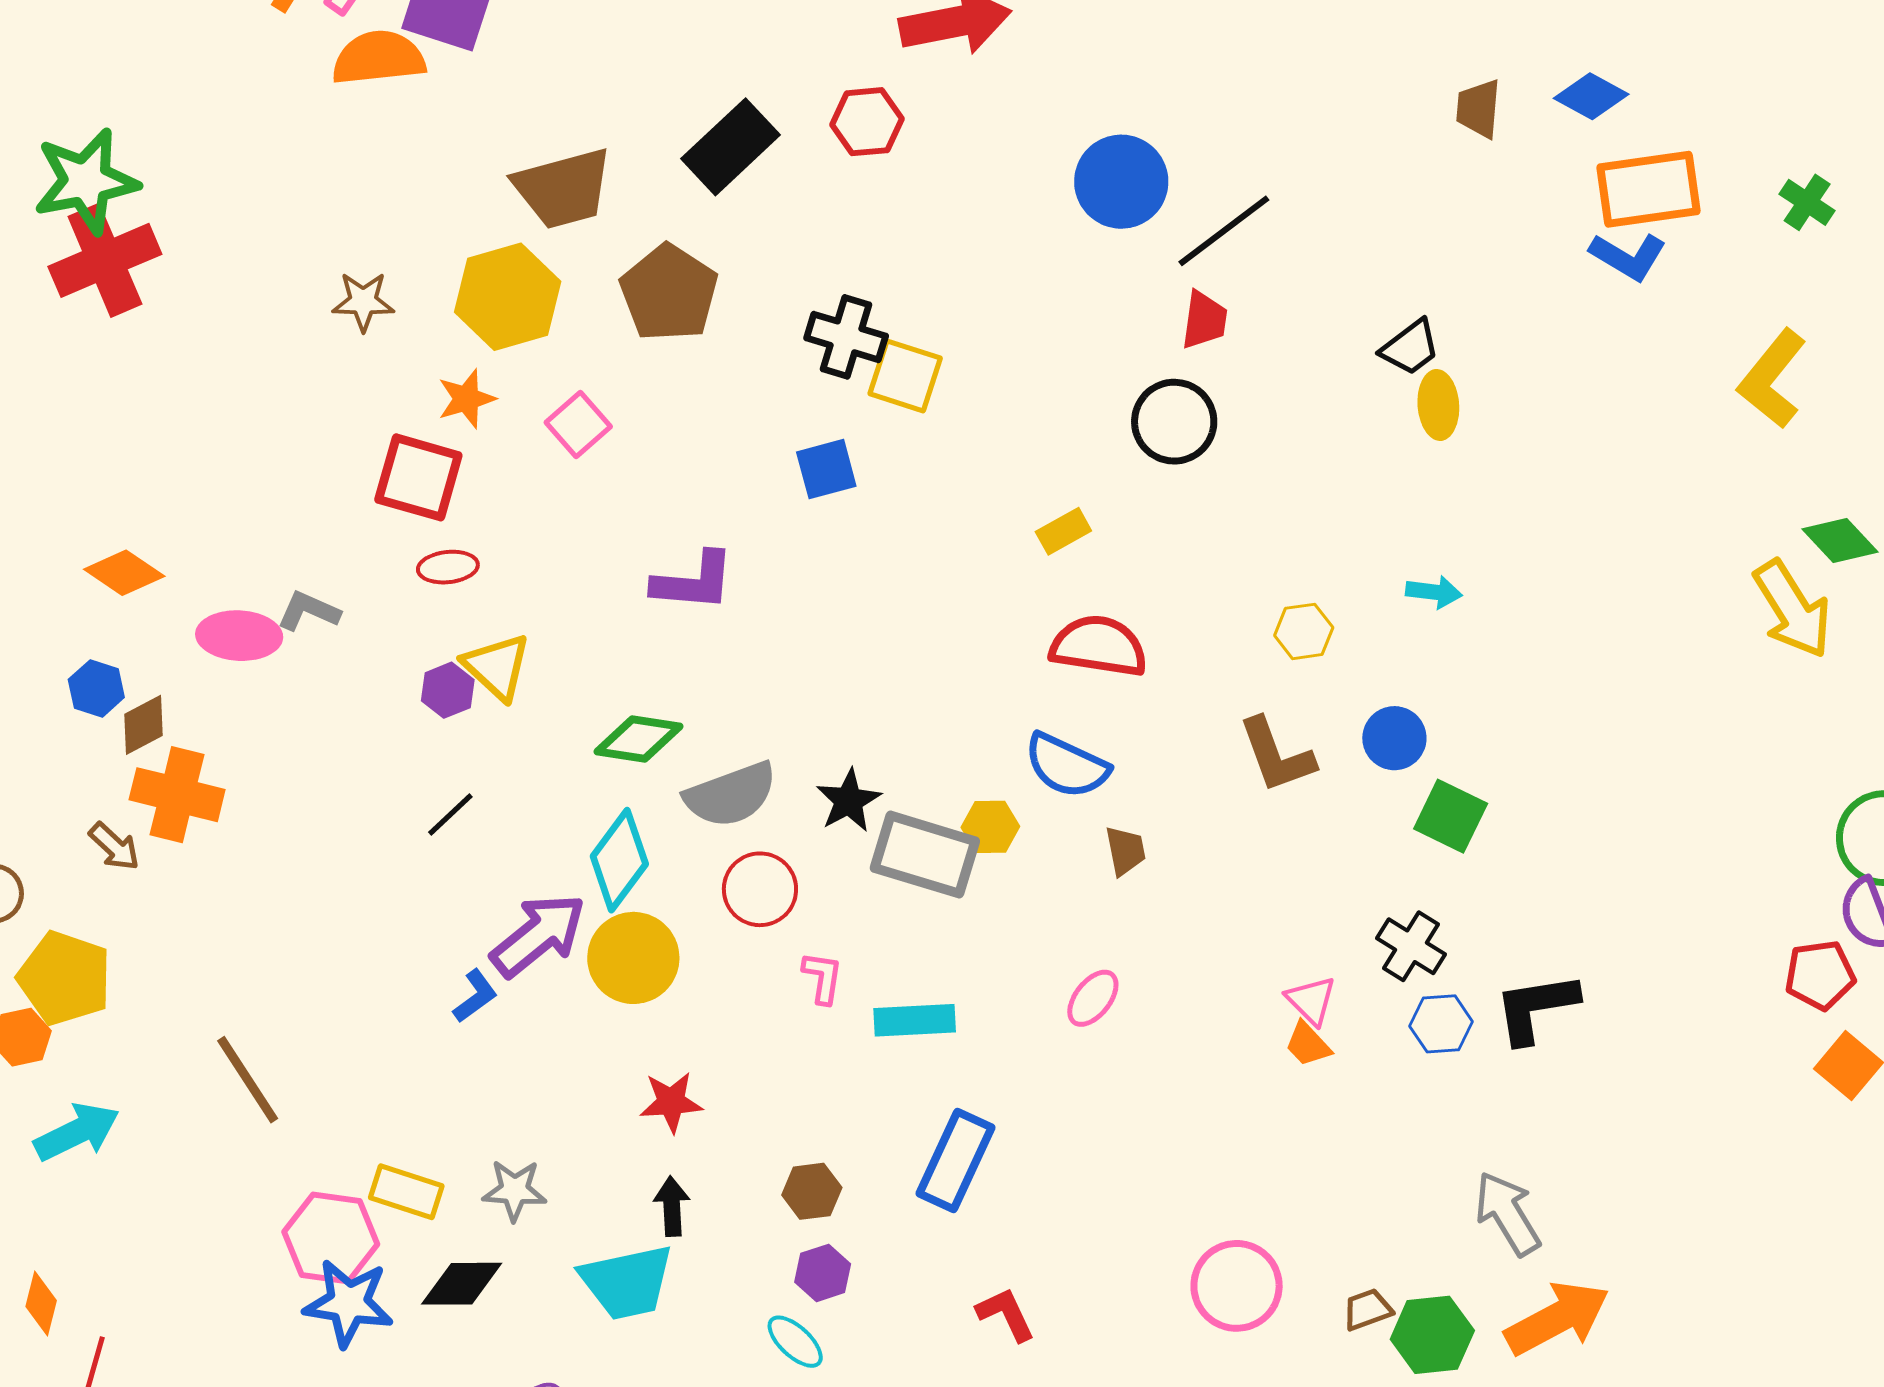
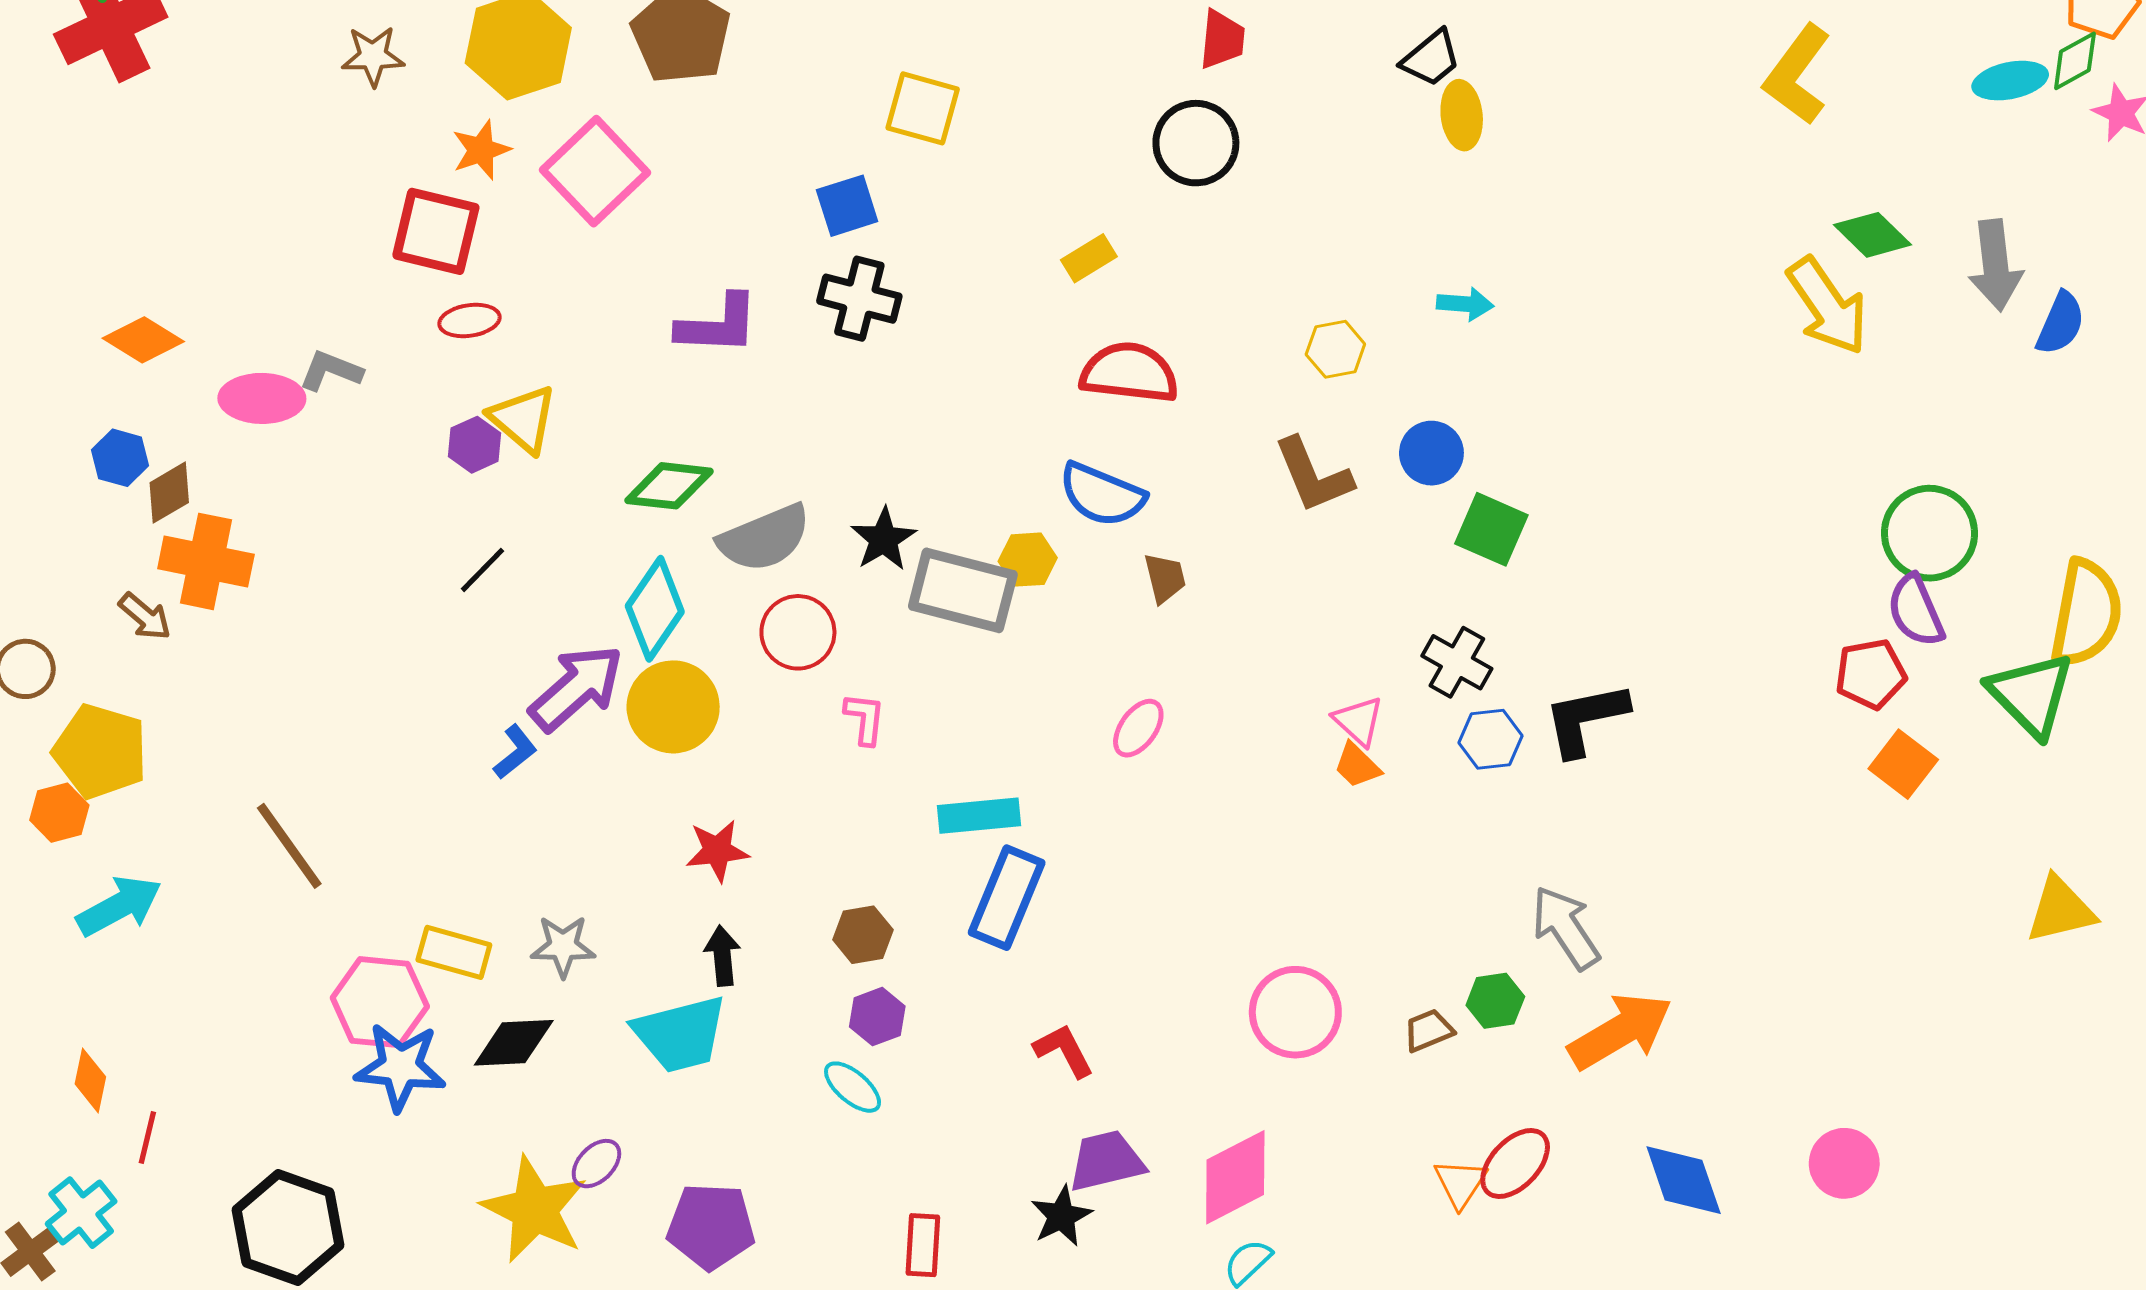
black cross: (846, 337) -> (859, 299), moved
pink square: (578, 424) -> (595, 171), size x1.6
cyan rectangle: (915, 1020) -> (979, 816), moved
green hexagon: (1432, 1335) -> (1495, 1001), moved, size x0.7

